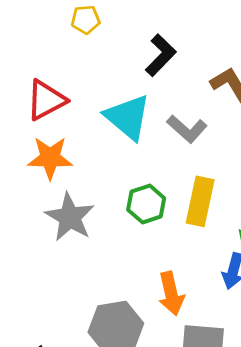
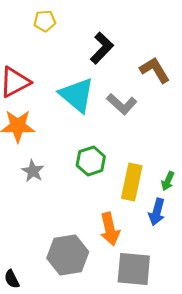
yellow rectangle: (200, 201) -> (132, 182), moved
gray star: (70, 217) -> (33, 171), size x0.6

